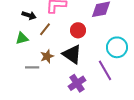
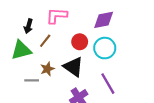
black arrow: (29, 15) -> (28, 26), turned 88
green triangle: (22, 38) -> (21, 50), size x1.5
cyan circle: (117, 47) -> (105, 48), moved

